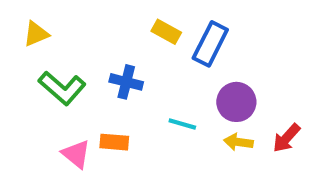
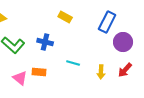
blue rectangle: (210, 44) -> (107, 22), moved
purple circle: (236, 102) -> (123, 42), moved
yellow arrow: (238, 142) -> (101, 72), turned -96

